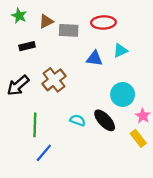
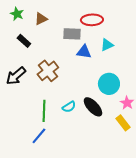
gray rectangle: (69, 30) -> (72, 34), moved
black rectangle: (27, 46) -> (24, 41), turned 56
cyan semicircle: (78, 120) -> (69, 107), turned 128
green line: (35, 125) -> (44, 111), moved

